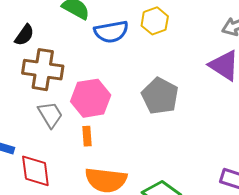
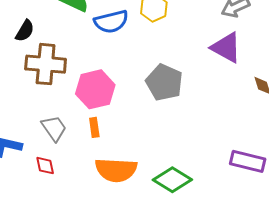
gray trapezoid: (50, 115) -> (54, 128), moved
red diamond: (35, 171) -> (45, 166), size x0.6

